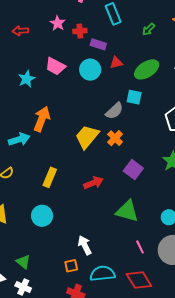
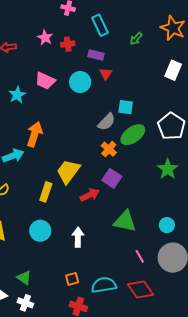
purple rectangle: (98, 44) -> (96, 55), moved
red triangle: (116, 63) -> (106, 74), turned -40
green ellipse: (147, 69) -> (133, 135), moved
yellow trapezoid: (87, 137) -> (68, 171), moved
purple square: (133, 170) -> (112, 178), moved
white arrow: (85, 245) -> (78, 237), moved, turned 30

